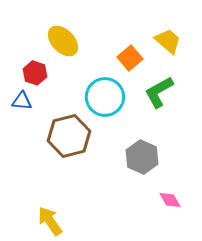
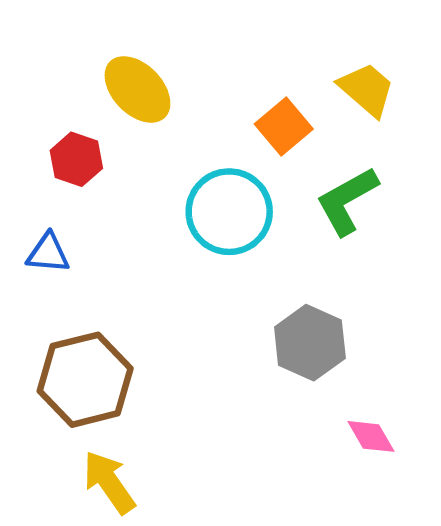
blue triangle: (22, 101) -> (48, 253), moved
brown hexagon: (69, 136) -> (85, 380), moved

